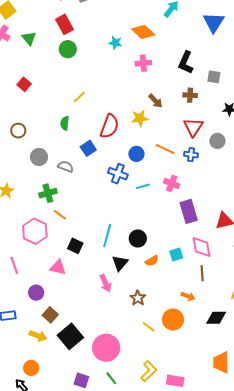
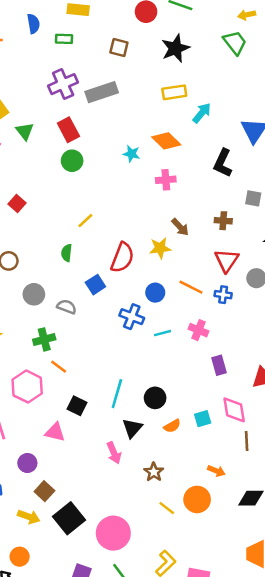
green triangle: (29, 38) -> (25, 131), moved
black L-shape: (186, 63) -> (223, 163), moved
purple rectangle: (189, 211) -> (219, 365), size x0.7
brown line: (202, 273) -> (247, 441), moved

